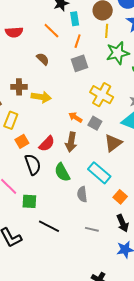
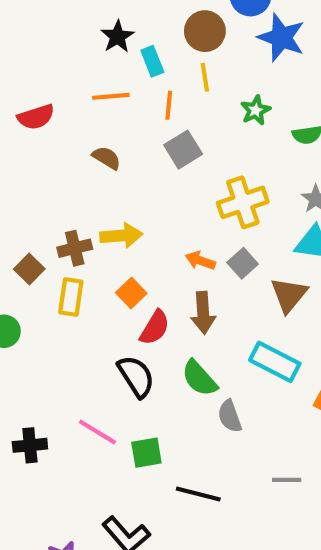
orange line: (51, 31) -> (111, 96), turned -36
yellow line: (107, 31) -> (205, 77), moved
green star: (118, 53) -> (256, 110), size x0.6
brown cross: (19, 87) -> (75, 248), moved
yellow cross: (102, 95) -> (243, 202), turned -35
gray square: (95, 123) -> (243, 263), turned 32
orange square: (22, 141) -> (131, 293), moved
gray semicircle: (82, 194) -> (230, 416), moved

